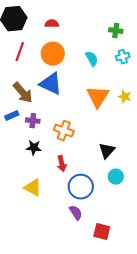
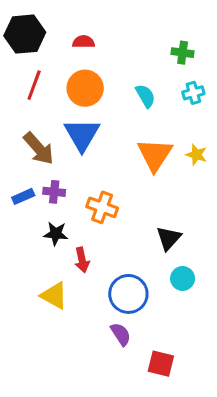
blue triangle: (51, 84) -> (82, 135), turned 35
blue rectangle: (12, 116) -> (23, 196), moved
red arrow: (62, 164) -> (82, 260), moved

